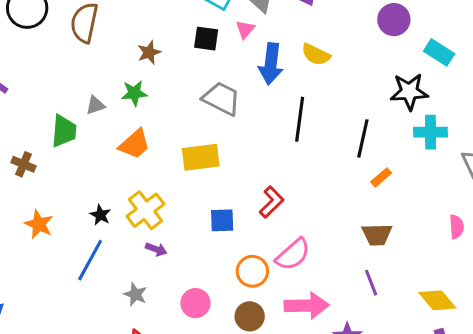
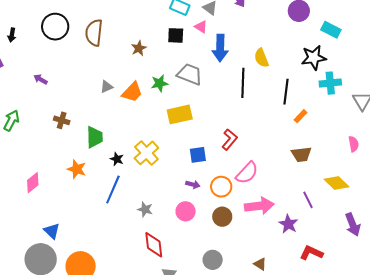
pink triangle: (245, 29) -> (201, 27), turned -32
yellow semicircle: (316, 55) -> (261, 58), moved, turned 48
green star: (134, 93) -> (159, 83), moved
green trapezoid: (64, 131) -> (95, 137), moved
orange trapezoid: (135, 144) -> (132, 92), moved
brown cross: (23, 164) -> (62, 120), moved
purple arrow: (156, 249) -> (193, 184), moved
purple line: (371, 283) -> (308, 200), moved
yellow diamond: (437, 300) -> (336, 183), moved

